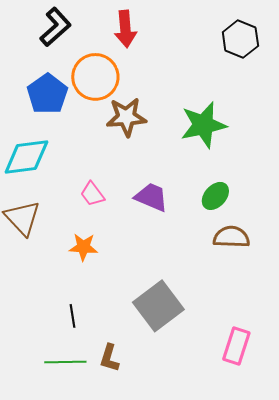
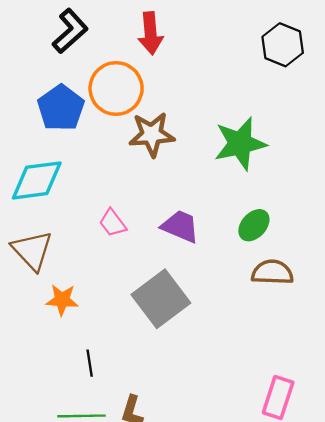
orange star: (83, 247) -> (62, 300), moved
gray square: (158, 306) -> (161, 299), moved

